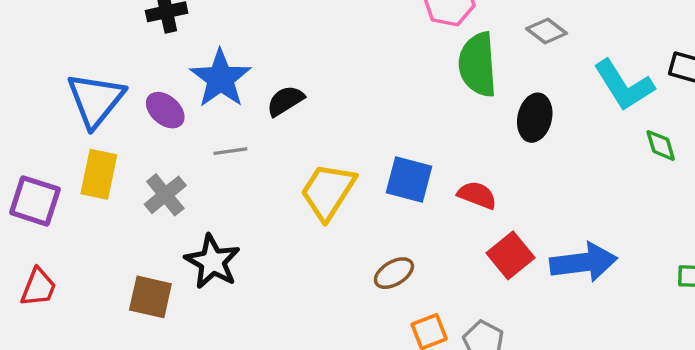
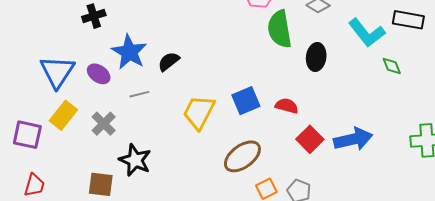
yellow rectangle: (99, 174) -> (63, 115), turned 32
blue square: (409, 180) -> (246, 101), turned -32
brown ellipse: (394, 273) -> (242, 156), size x1.6

